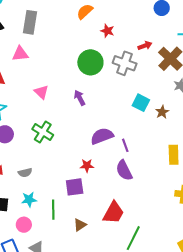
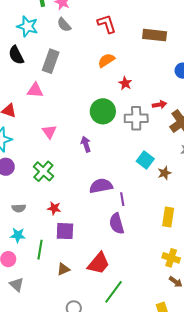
gray cross: (125, 63) -> (136, 118), turned -30
red star: (87, 166) -> (54, 208), moved

